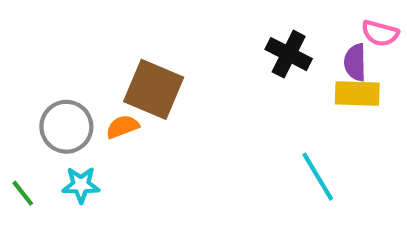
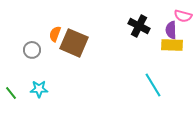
gray circle: (66, 127) -> (32, 50), moved, size x0.7
orange semicircle: (122, 127) -> (55, 34), moved, turned -49

